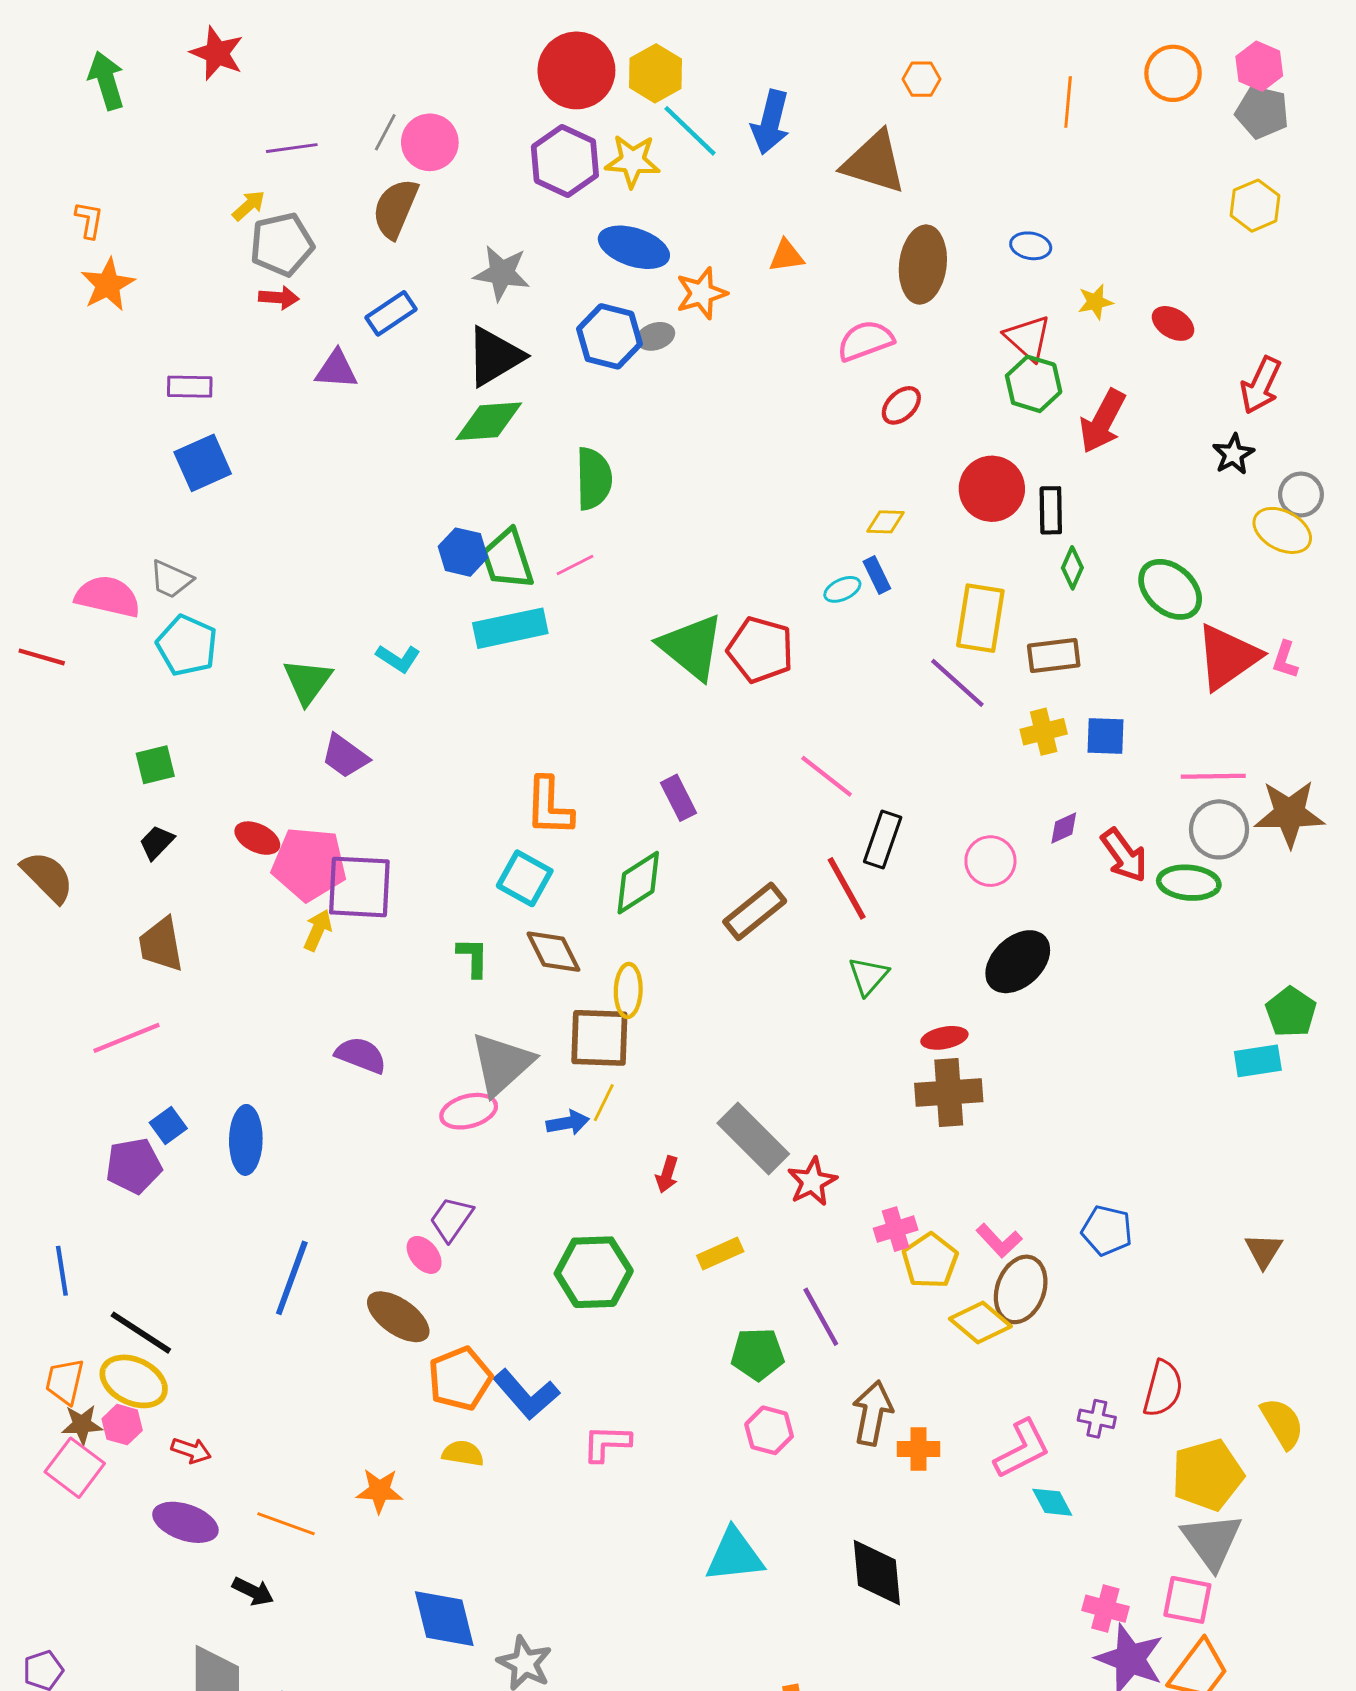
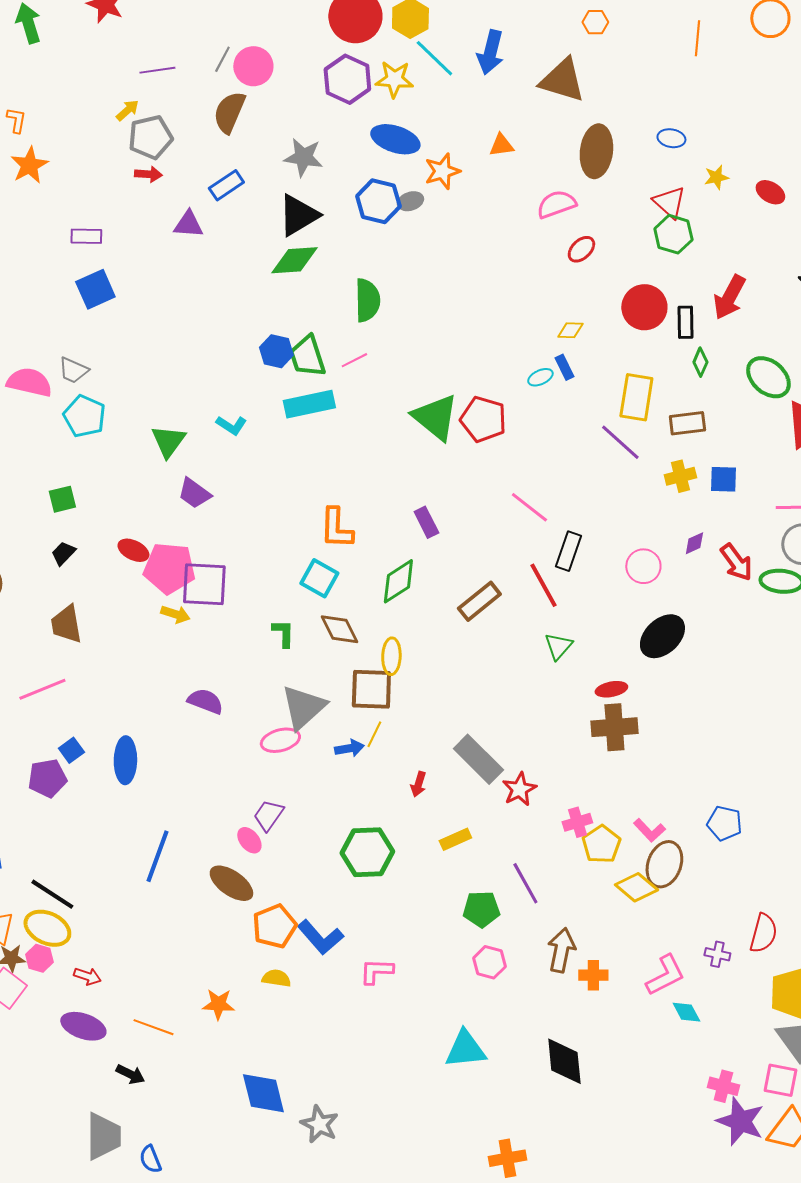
red arrow: (1103, 421) -> (729, 297), moved
yellow arrow: (318, 930) -> (175, 614), turned 84

